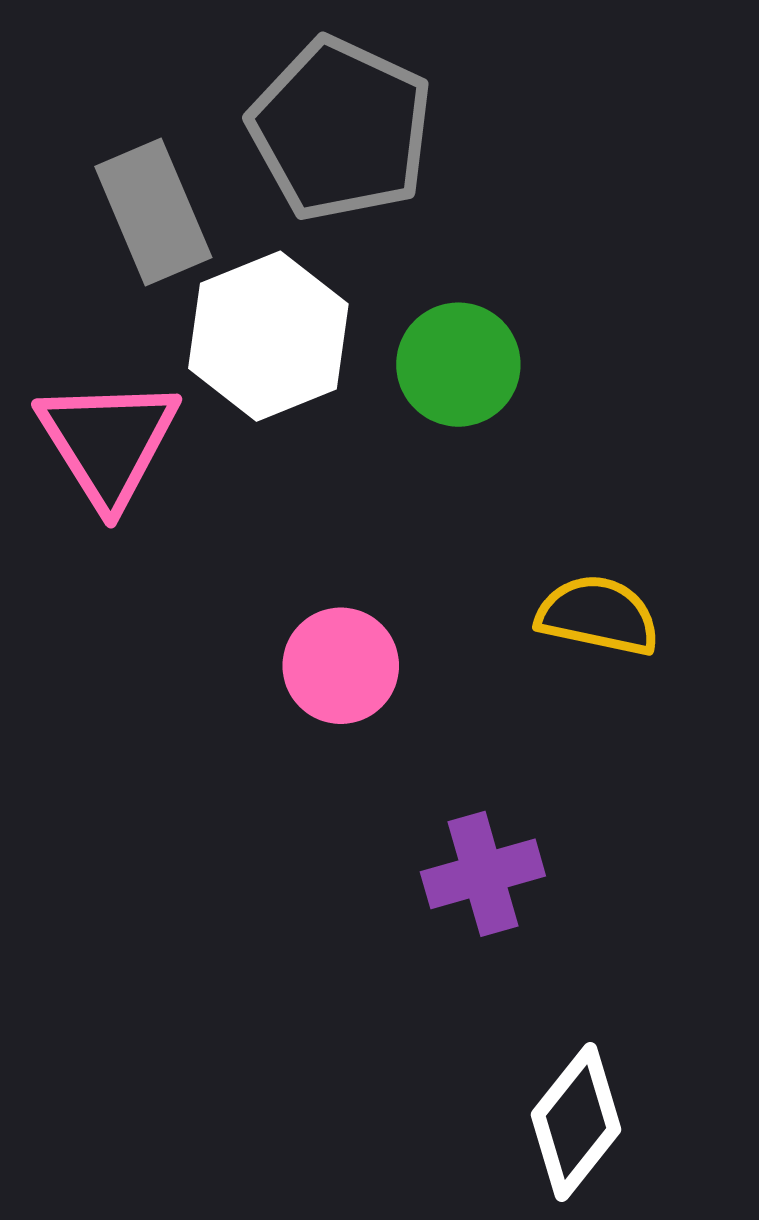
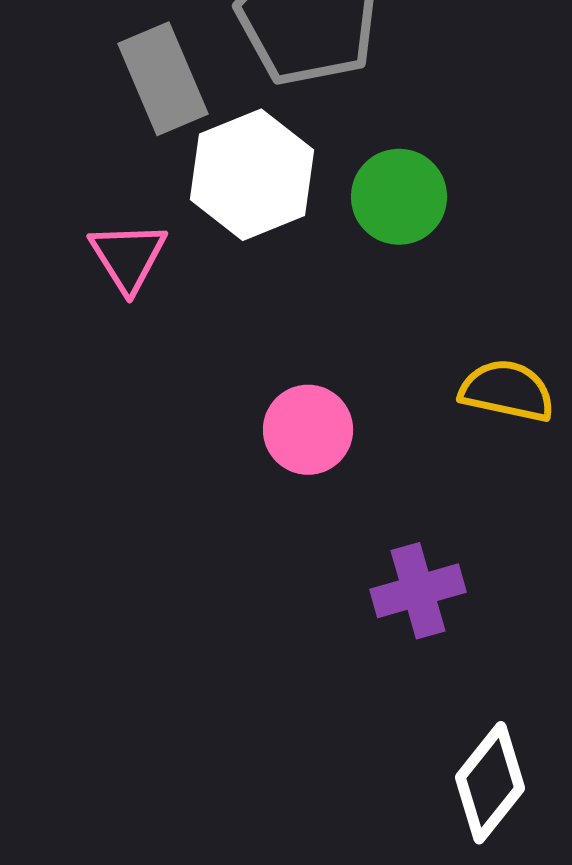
pink triangle: (108, 442) -> (128, 257), size x0.7

